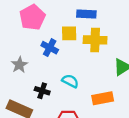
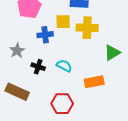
blue cross: (50, 48) -> (45, 35), turned -35
black cross: (42, 91) -> (38, 67), moved

